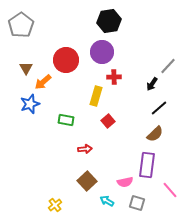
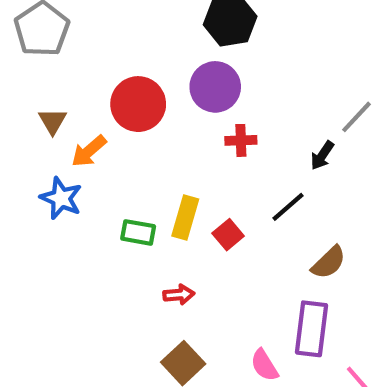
yellow rectangle: (96, 96) -> (185, 217), moved
blue star: (30, 104) -> (61, 198), turned -30
black line: (159, 108) -> (288, 207), moved
pink semicircle: (125, 182) -> (264, 365), turned 70

